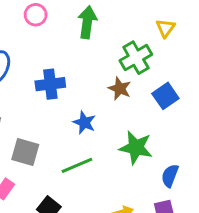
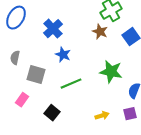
blue cross: (50, 84) -> (53, 29), turned -36
blue star: (84, 123) -> (63, 55), moved

